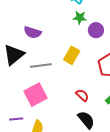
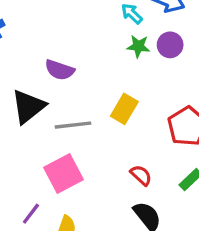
purple circle: (96, 30) -> (170, 45), moved
purple line: (16, 119) -> (31, 214), turned -48

